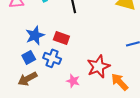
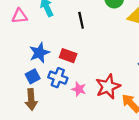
brown arrow: (27, 79) -> (31, 99), turned -66
pink star: (73, 81) -> (79, 89), moved

